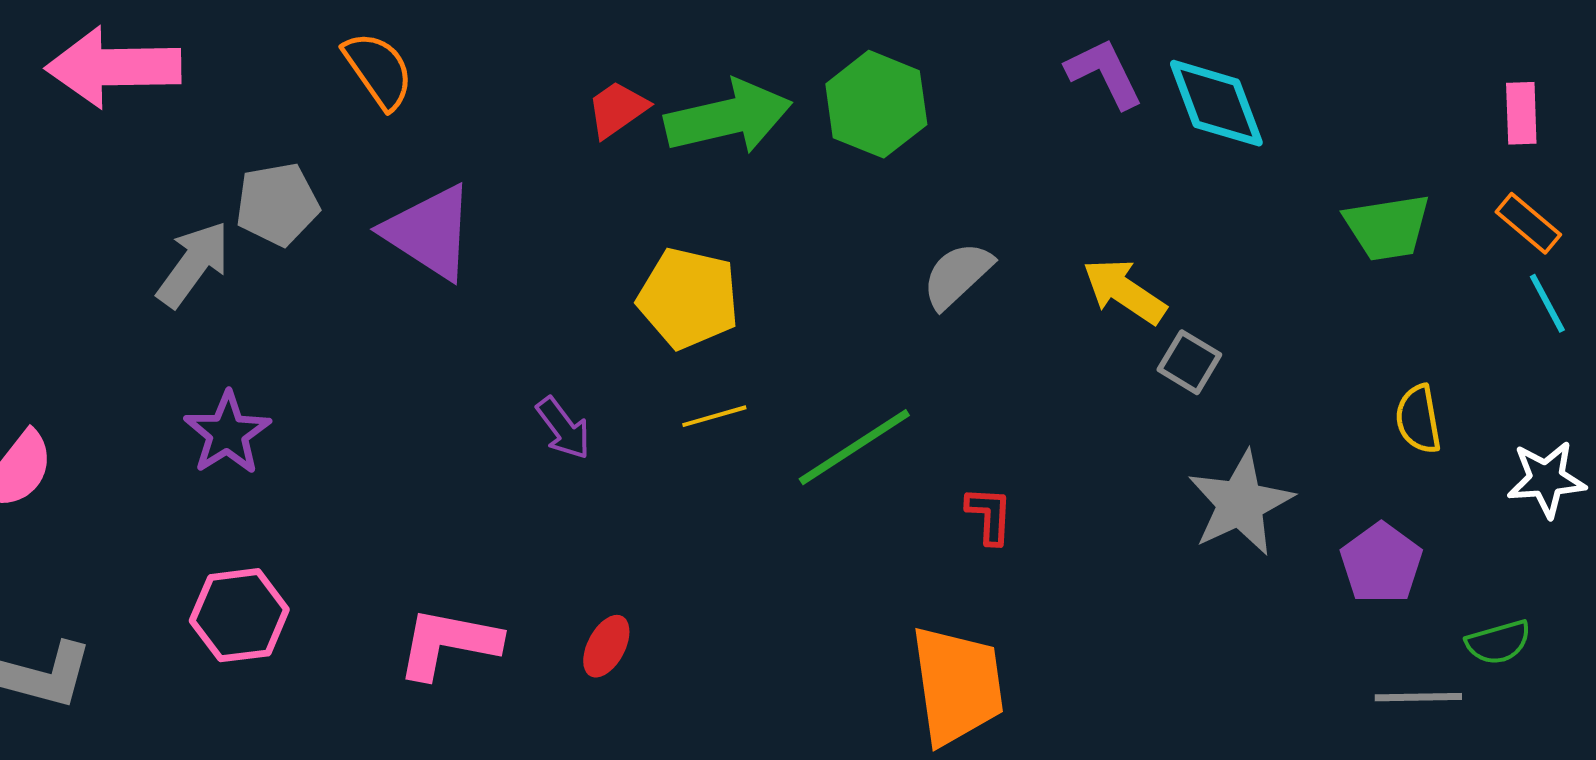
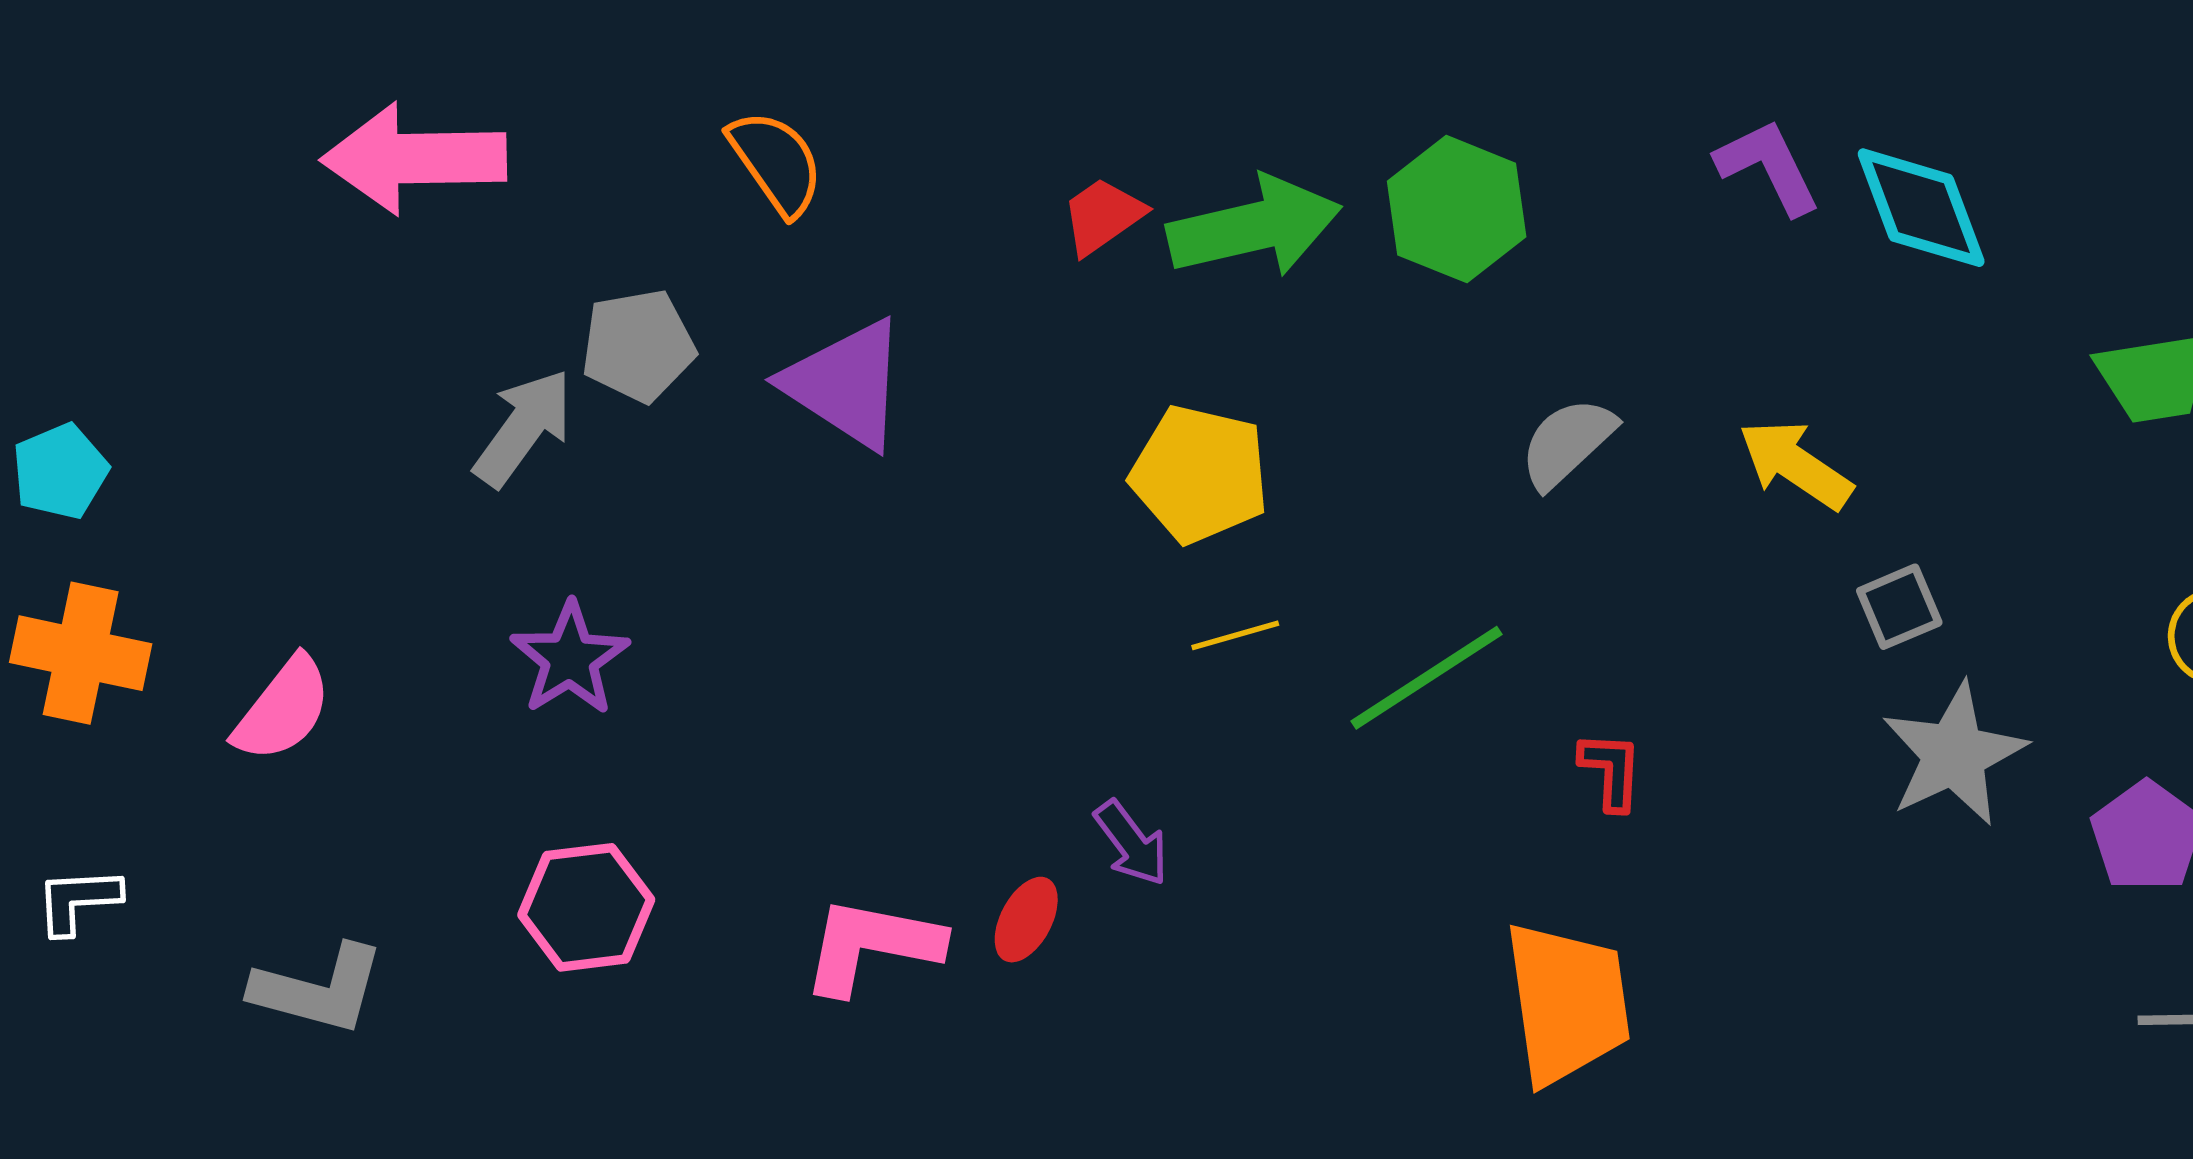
gray square: (1189, 362) -> (1899, 607), moved, turned 36
purple arrow: (563, 428) -> (1131, 843), moved
red ellipse: (606, 646) -> (1026, 920), moved

